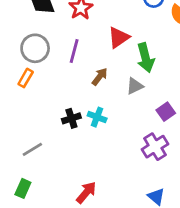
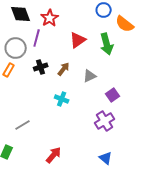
purple line: (74, 51) -> (37, 38), moved
green arrow: (146, 58) -> (107, 44), moved
black cross: (71, 118) -> (41, 67), moved
gray line: (32, 149) -> (23, 125), moved

